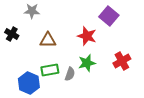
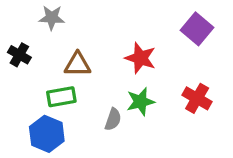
purple square: (109, 16) -> (197, 29), moved
red cross: (122, 61) -> (197, 98), turned -30
green rectangle: (50, 70) -> (61, 97), moved

